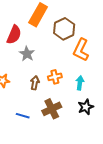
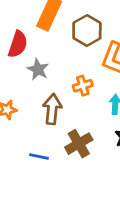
orange cross: (55, 77) -> (83, 86), moved
brown arrow: (35, 83) -> (52, 109), size x1.5

